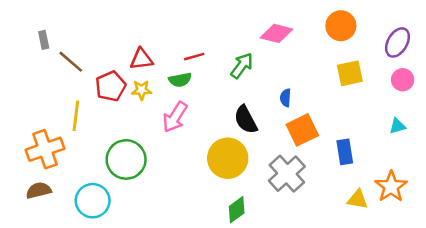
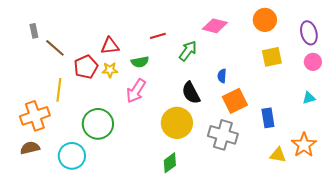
purple ellipse: (397, 42) -> (309, 33), turned -45
red line: (194, 57) -> (158, 36), moved
gray cross: (287, 174) -> (223, 135), turned -32
green diamond: (237, 210) -> (170, 163), moved

